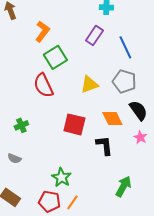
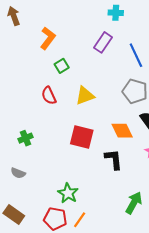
green square: (55, 57) -> (62, 66), size x0.6
yellow triangle: (89, 84) -> (85, 96), moved
red semicircle: (43, 85) -> (49, 96), size x0.7

